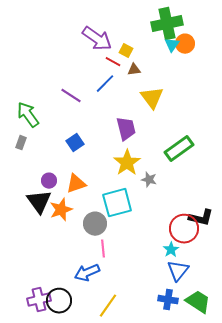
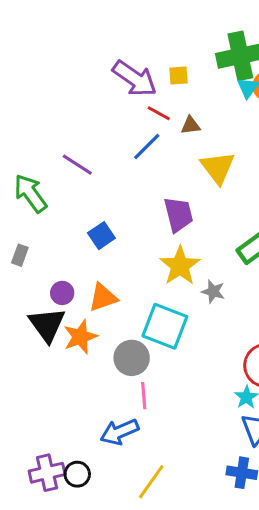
yellow square: (126, 51) -> (178, 76), moved, turned -32
purple line: (71, 96) -> (77, 165), moved
gray rectangle: (21, 143) -> (20, 255), moved
cyan square: (117, 203) -> (165, 326), turned 36
black circle: (59, 301) -> (77, 474), size x0.7

